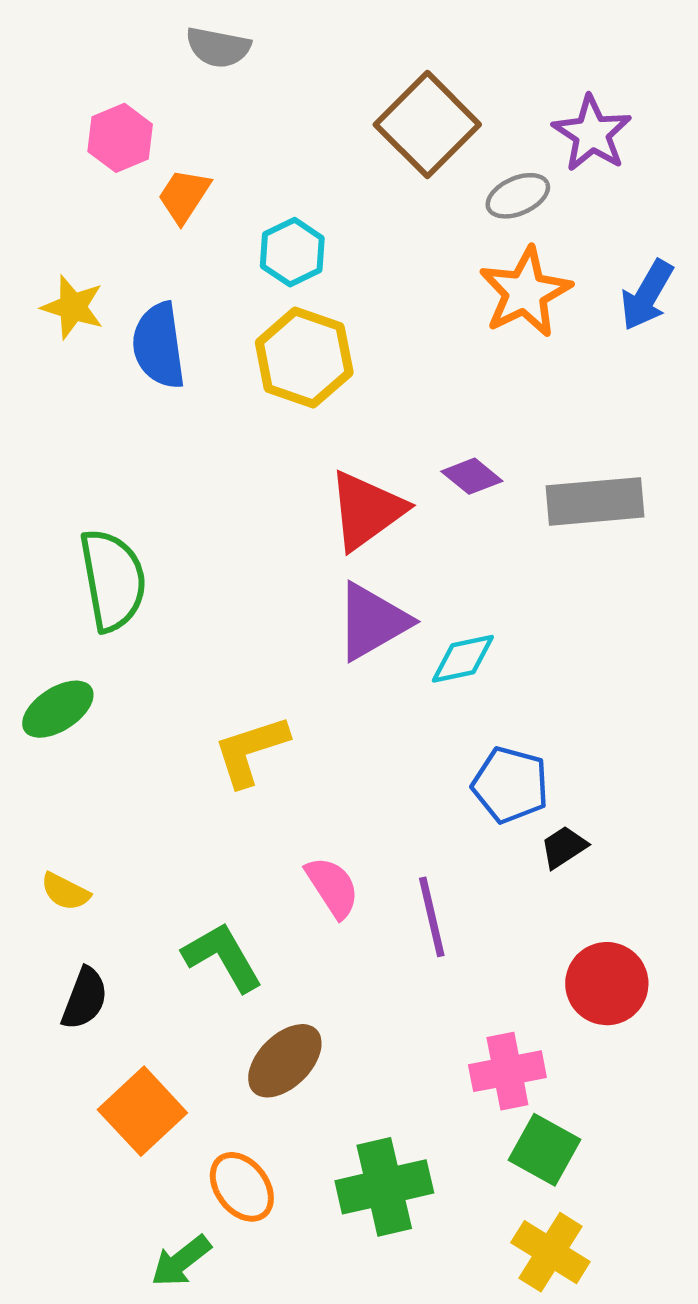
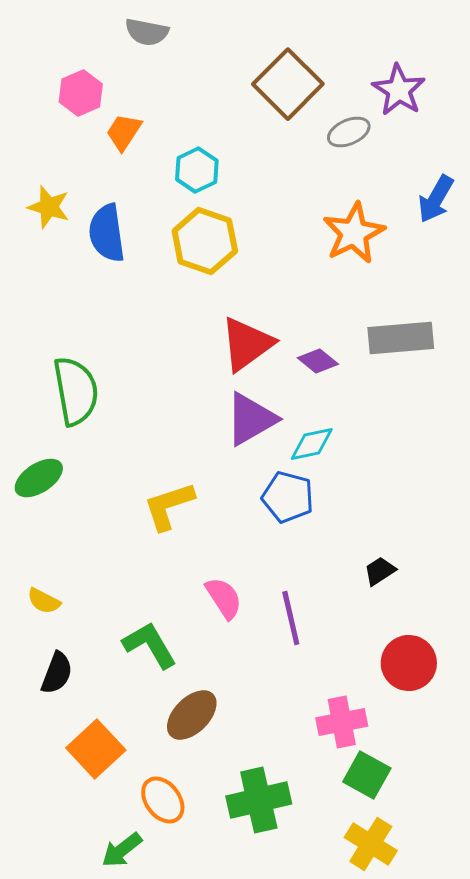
orange star: (525, 292) -> (354, 233), moved
purple diamond: (472, 476) -> (318, 361), moved
blue pentagon: (510, 785) -> (288, 497), moved

